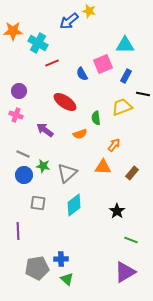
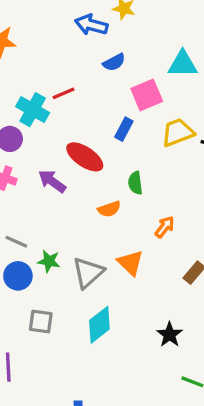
blue arrow: (69, 21) -> (91, 25), turned 54
cyan cross: (38, 43) -> (33, 110), moved
blue semicircle: (82, 74) -> (114, 62), moved, turned -88
blue rectangle: (126, 76) -> (124, 129), moved
yellow trapezoid: (122, 107) -> (178, 132), moved
purple arrow: (45, 130) -> (52, 181), moved
orange triangle: (103, 167) -> (130, 263), moved, turned 42

